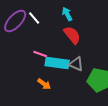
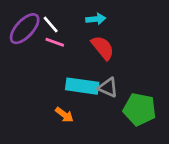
cyan arrow: (67, 14) -> (96, 19), turned 112
pink line: (40, 54) -> (55, 42), moved

